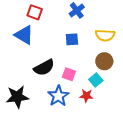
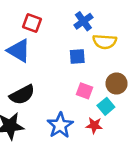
yellow semicircle: (105, 35) -> (105, 42), moved
black semicircle: (44, 68) -> (22, 95), moved
pink square: (69, 74) -> (85, 91), moved

